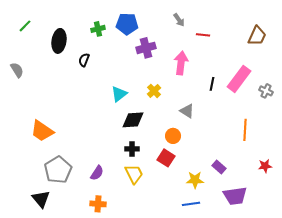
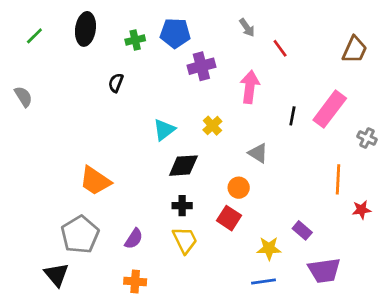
red line: (203, 35) -> (280, 48), turned 48
black ellipse: (59, 41) -> (85, 29), moved
gray cross: (266, 91) -> (367, 138), moved
orange trapezoid: (42, 131) -> (95, 181), moved
red star: (265, 166) -> (361, 210), moved

